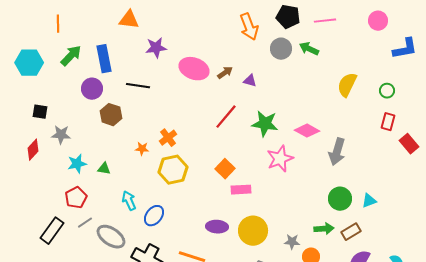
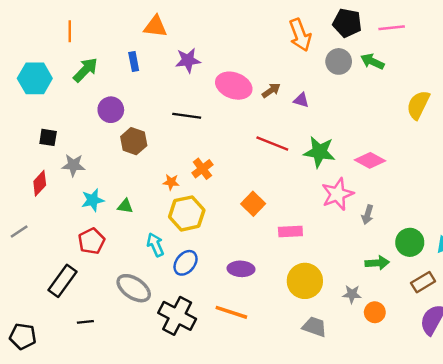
blue rectangle: (104, 59) -> (134, 61), moved, size x0.6
black line: (138, 86) -> (187, 116), moved
red line: (226, 117) -> (272, 143), turned 72
gray arrow: (337, 152) -> (368, 215), moved, size x0.6
orange square: (225, 169) -> (253, 204), moved
yellow hexagon: (173, 170) -> (187, 213), moved
gray line: (85, 223) -> (19, 231), moved
purple ellipse: (217, 227) -> (241, 269), moved
green arrow: (324, 229) -> (377, 263), moved

